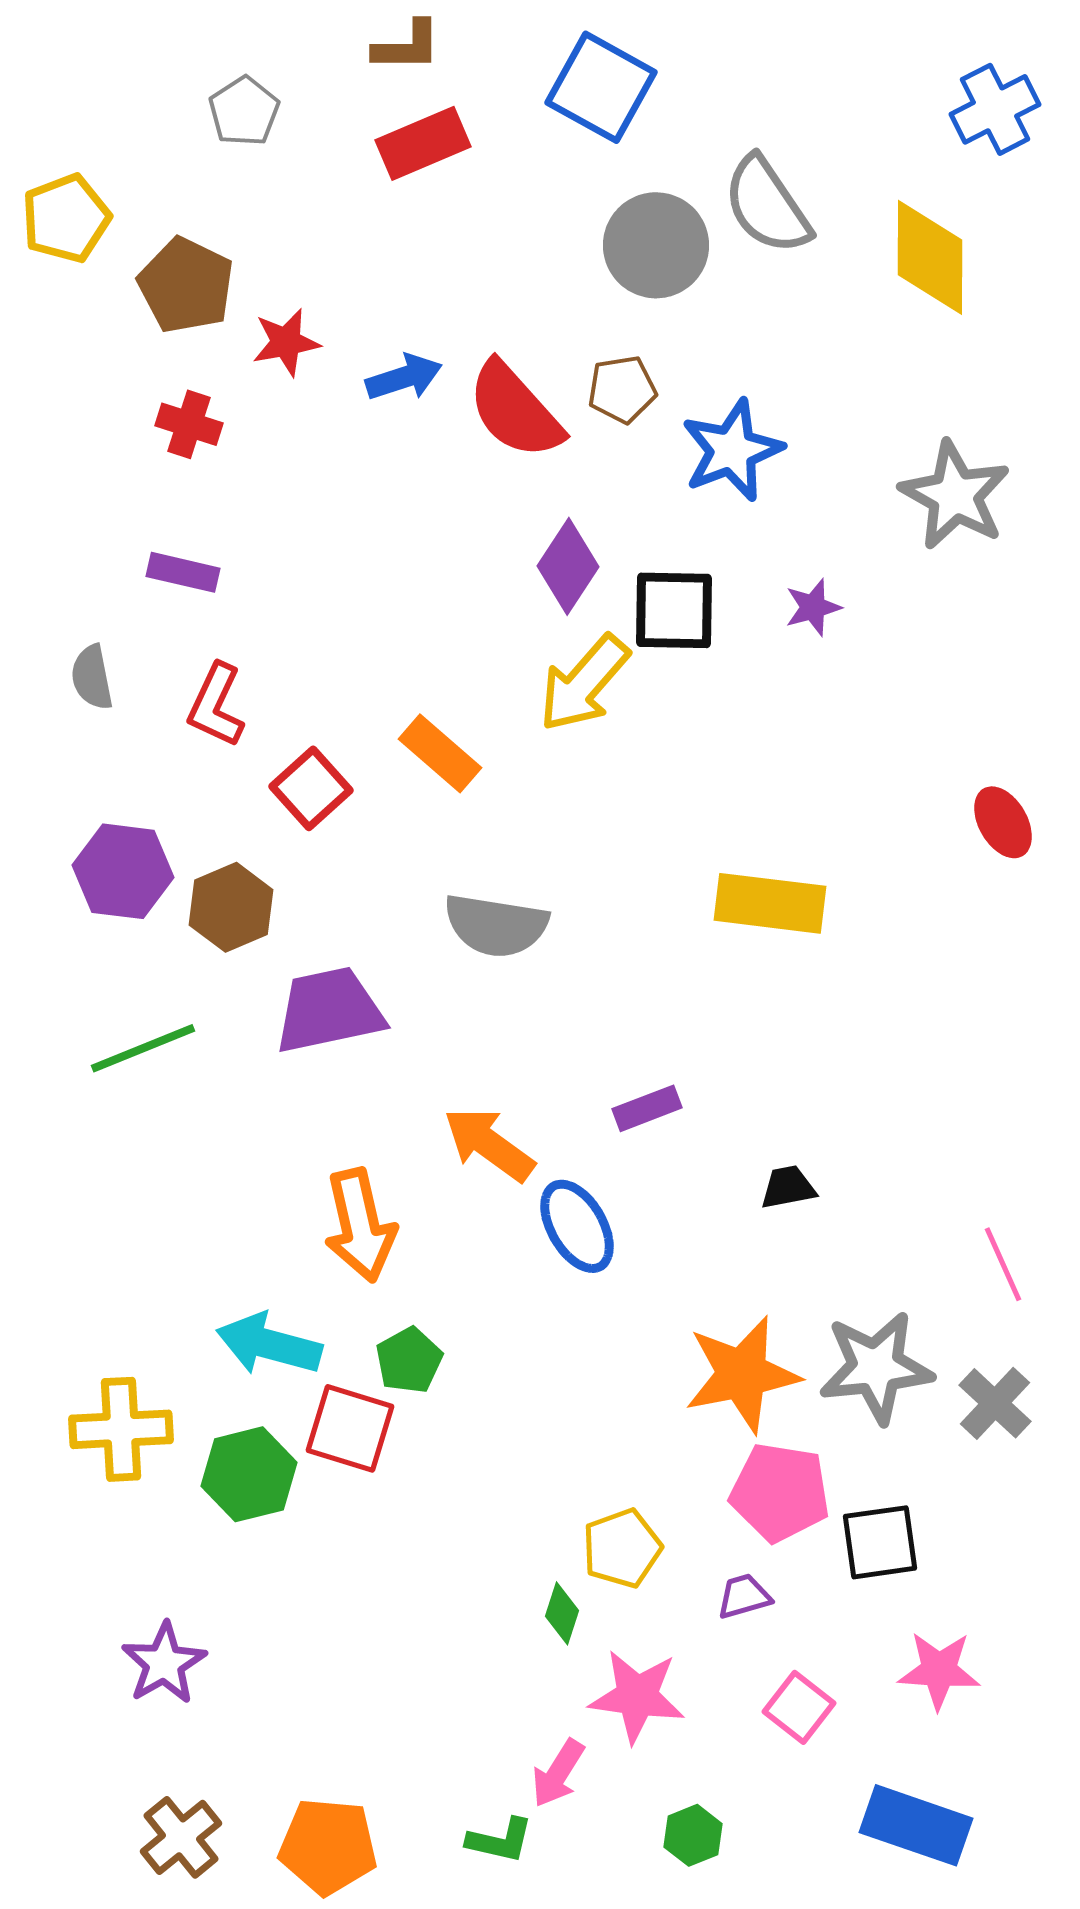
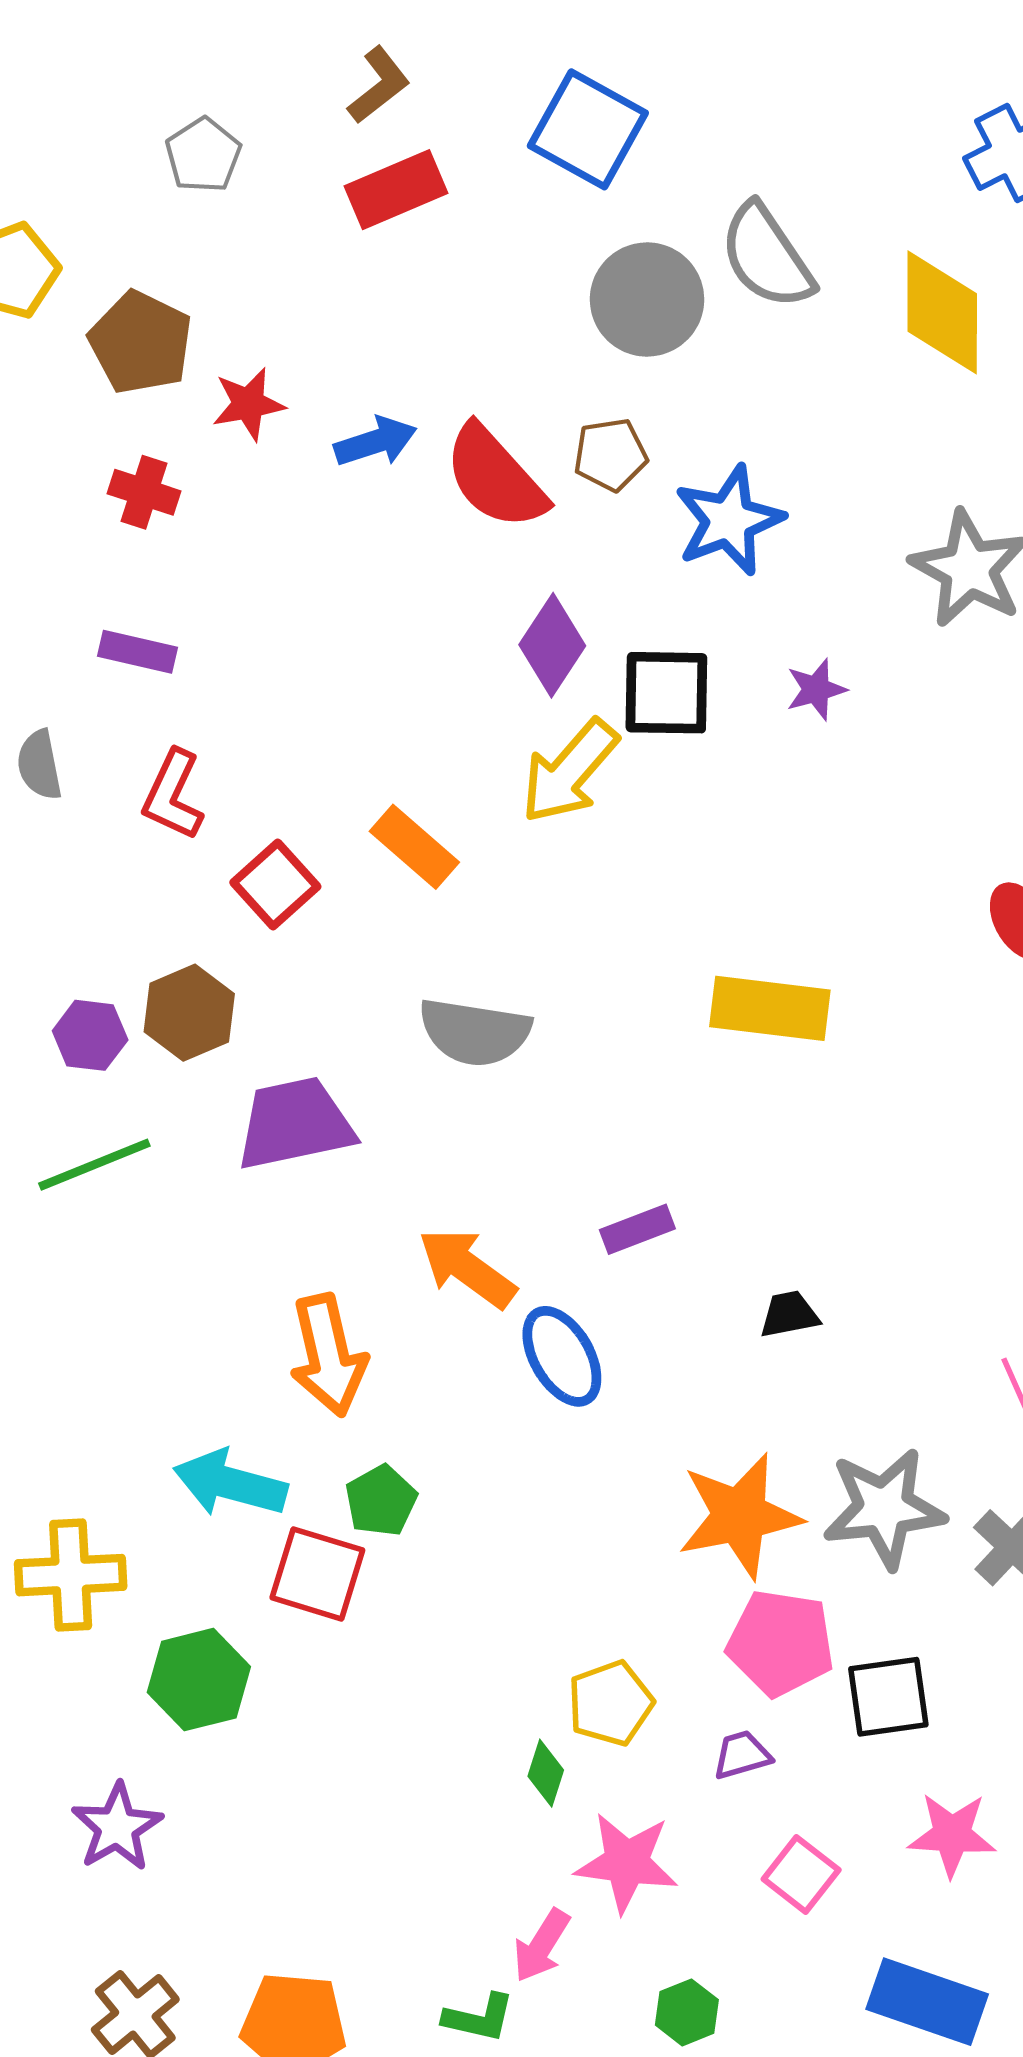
brown L-shape: (407, 46) -> (379, 85), turned -38
purple hexagon: (123, 871) -> (90, 1035), moved, size x0.7
green hexagon: (249, 1474) -> (199, 1680), moved

